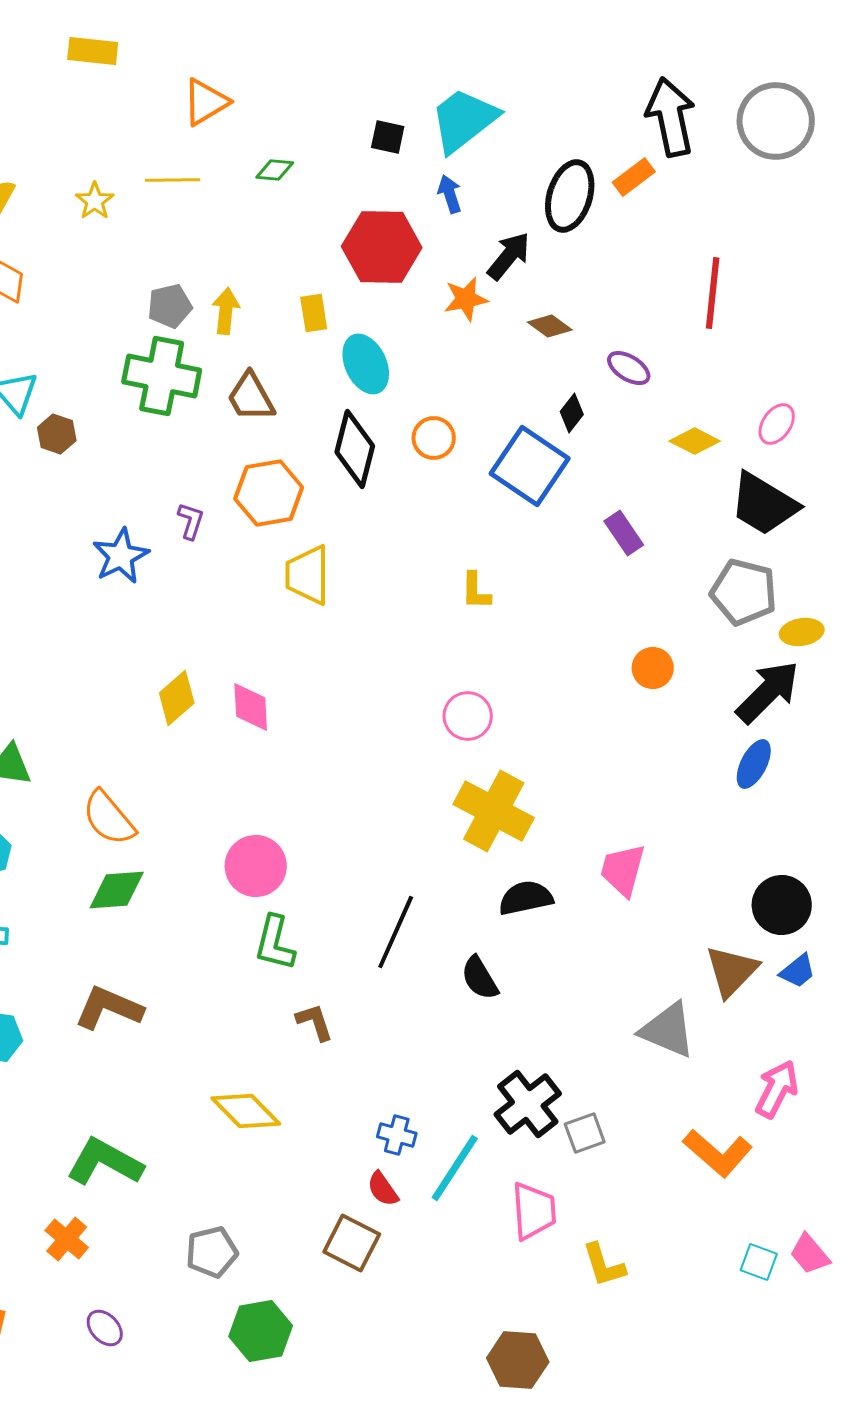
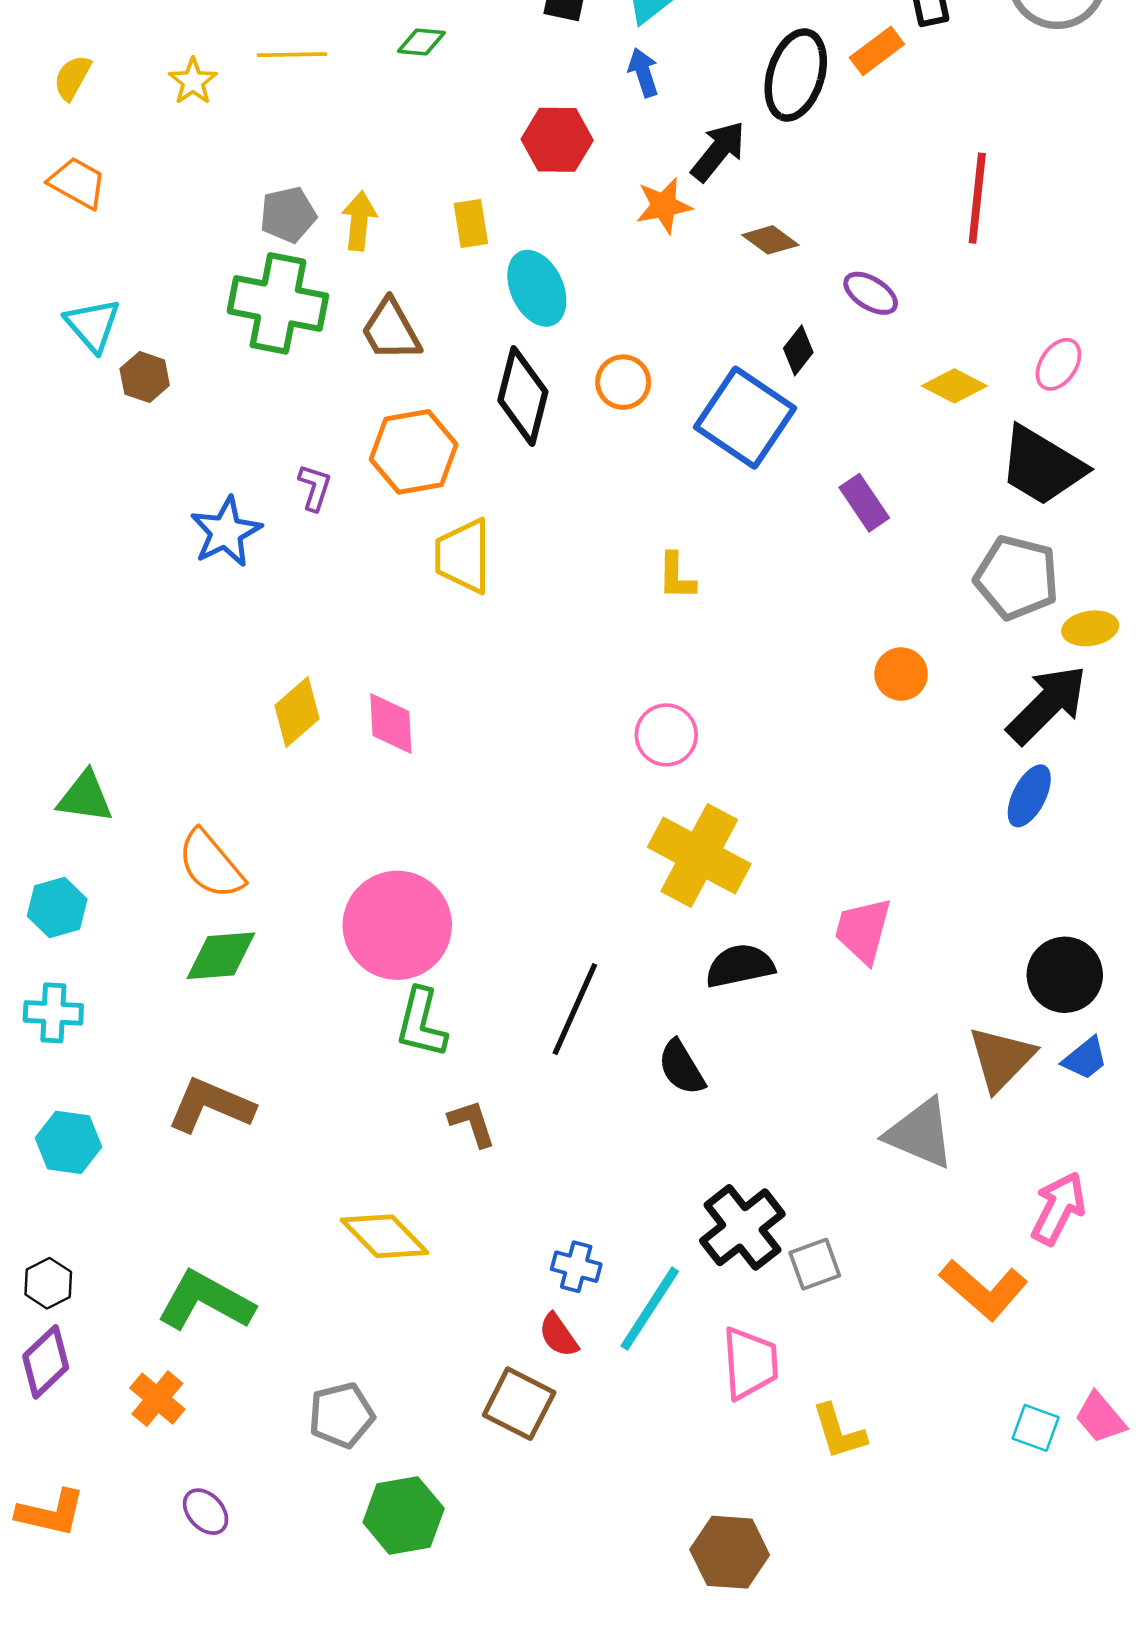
red hexagon: (382, 247) -> (557, 140), size x0.7
pink circle: (256, 866) -> (397, 925), size x1.4

